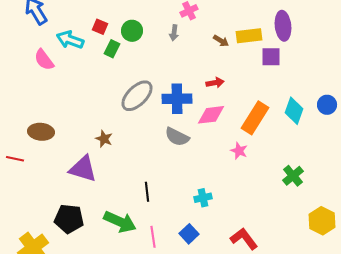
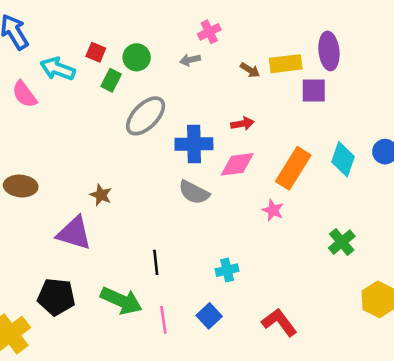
gray arrow: (174, 33) -> (190, 60), turned 70
gray ellipse: (137, 96) -> (146, 116), moved

